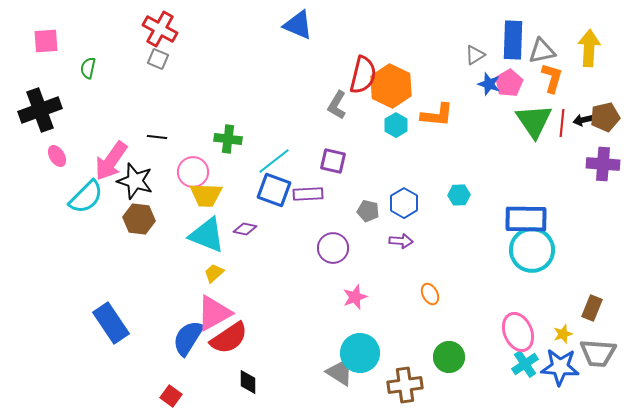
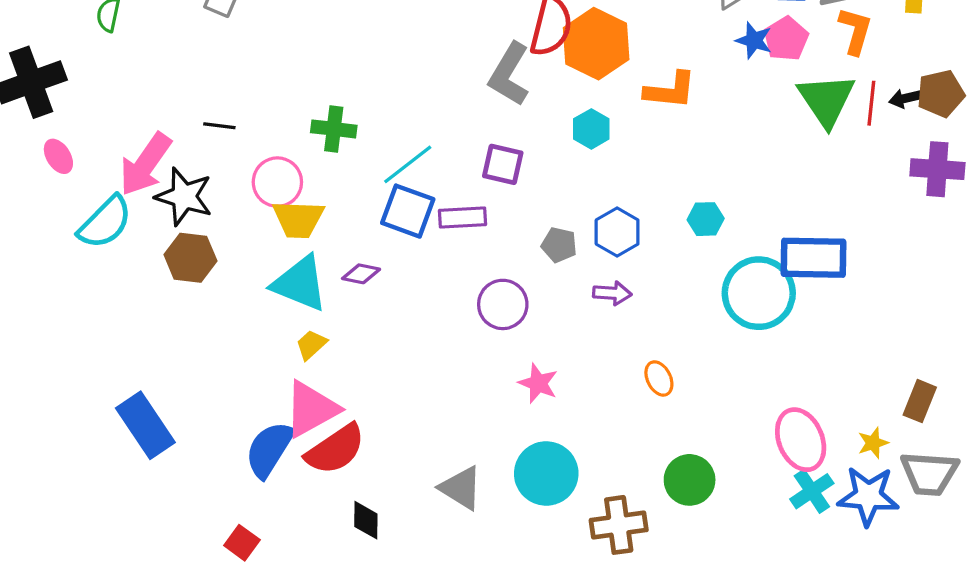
gray L-shape: (337, 105) -> (509, 74), size x1.4
cyan hexagon: (396, 125) -> (591, 129), moved
cyan circle: (532, 250) -> (759, 293), moved
pink star: (355, 297) -> (538, 383), turned -30
gray triangle: (340, 372) -> (461, 488), moved

